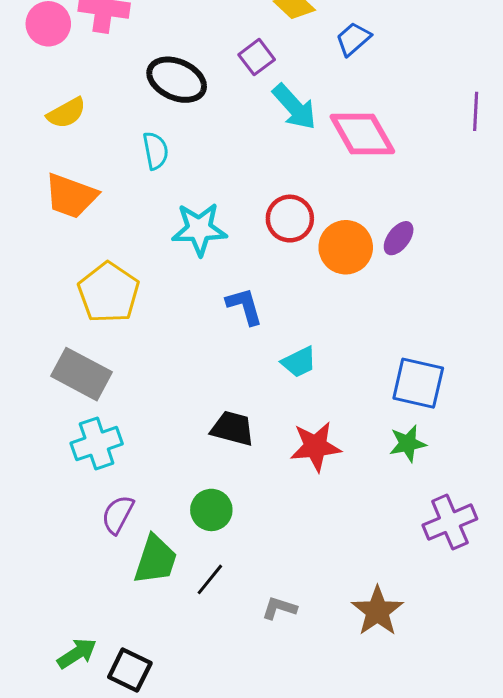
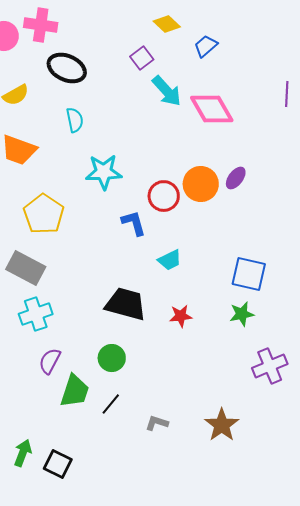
black ellipse: (177, 80) -> (67, 68), moved
red circle: (290, 219) -> (164, 196), moved
black trapezoid: (232, 428) -> (126, 304), size x1.4
red star: (316, 447) -> (181, 316), size x0.7
green arrow: (77, 653) -> (23, 453), turned -36

